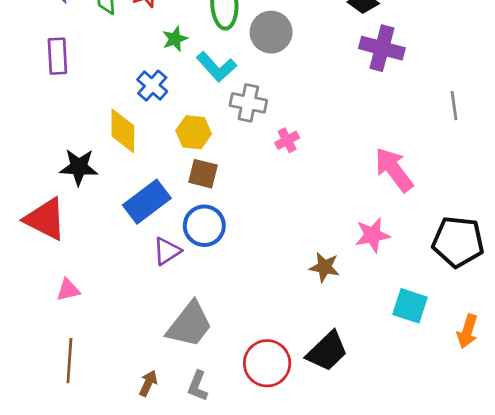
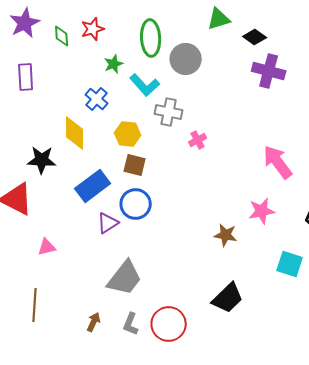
pink triangle: (68, 290) -> (47, 247), moved
red circle: (267, 363) -> (169, 324), moved

